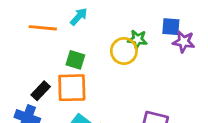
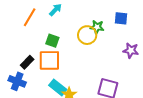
orange line: (43, 28) -> (30, 17), turned -66
purple star: (184, 42) -> (131, 50), moved

